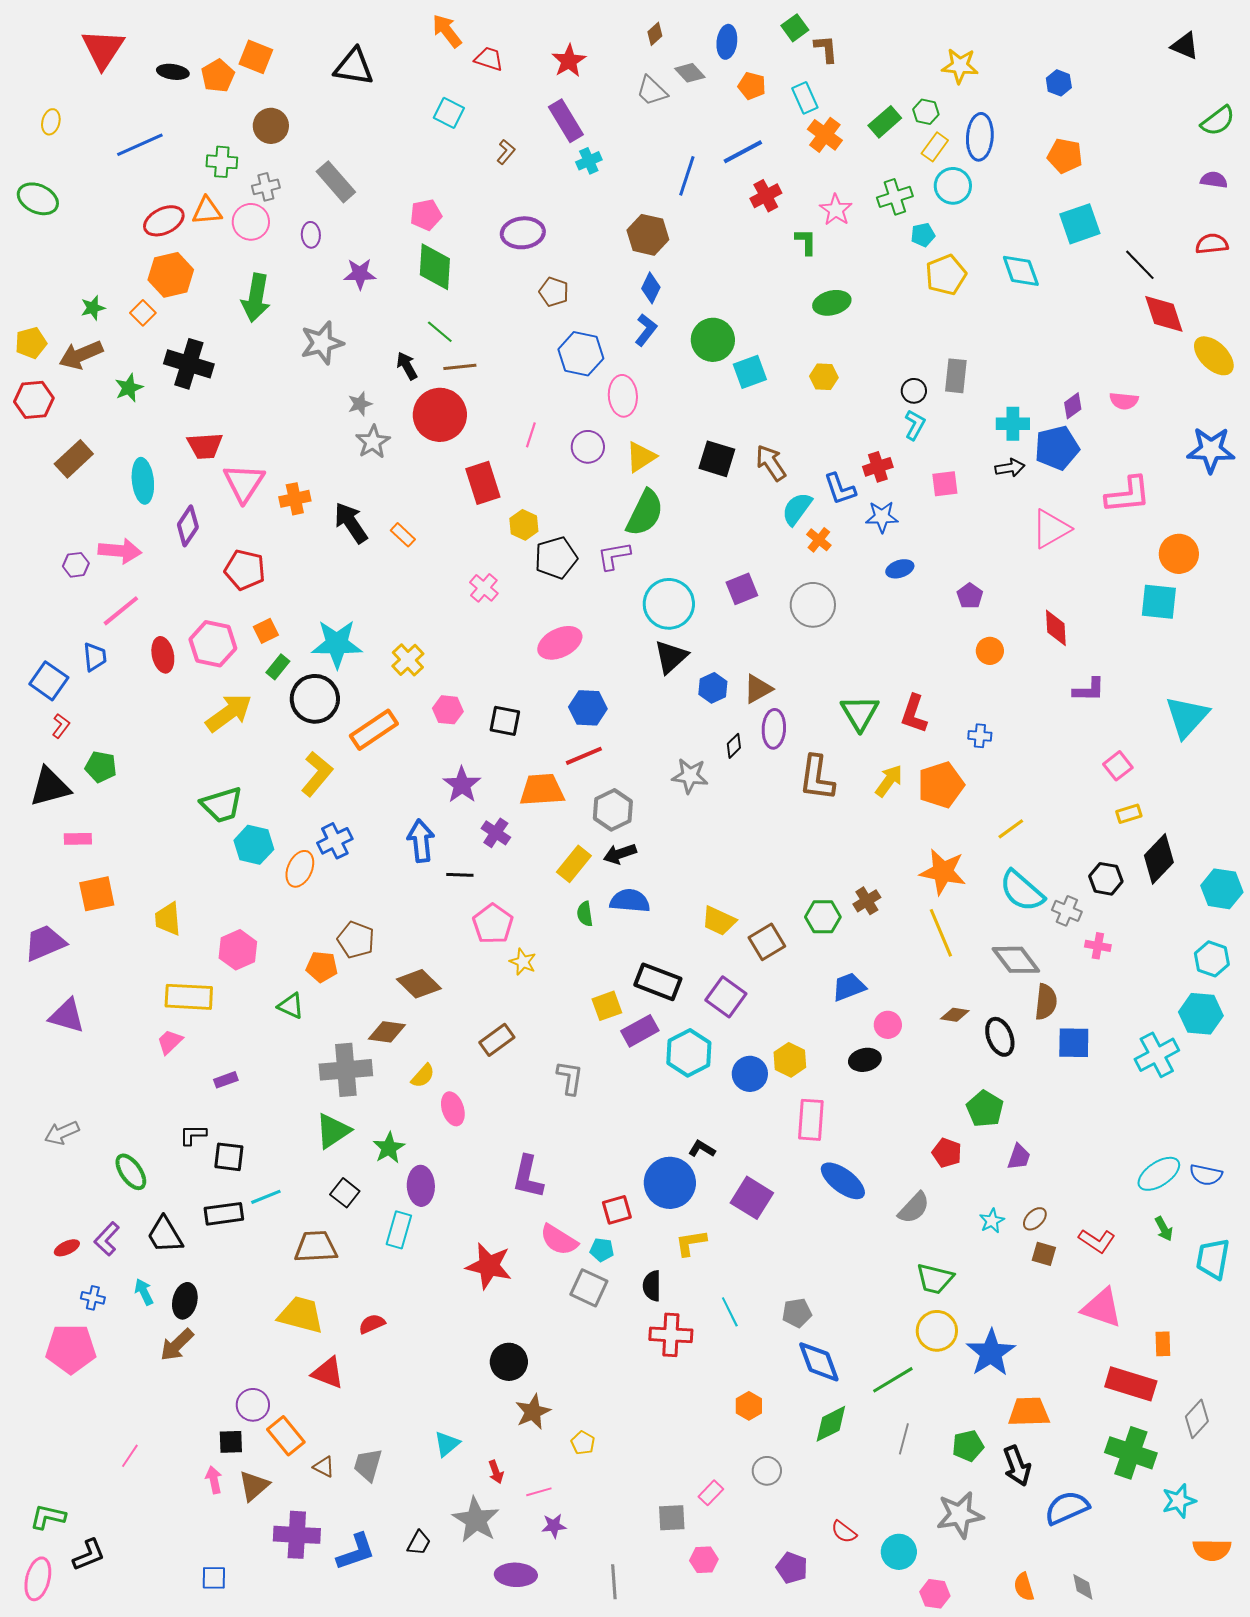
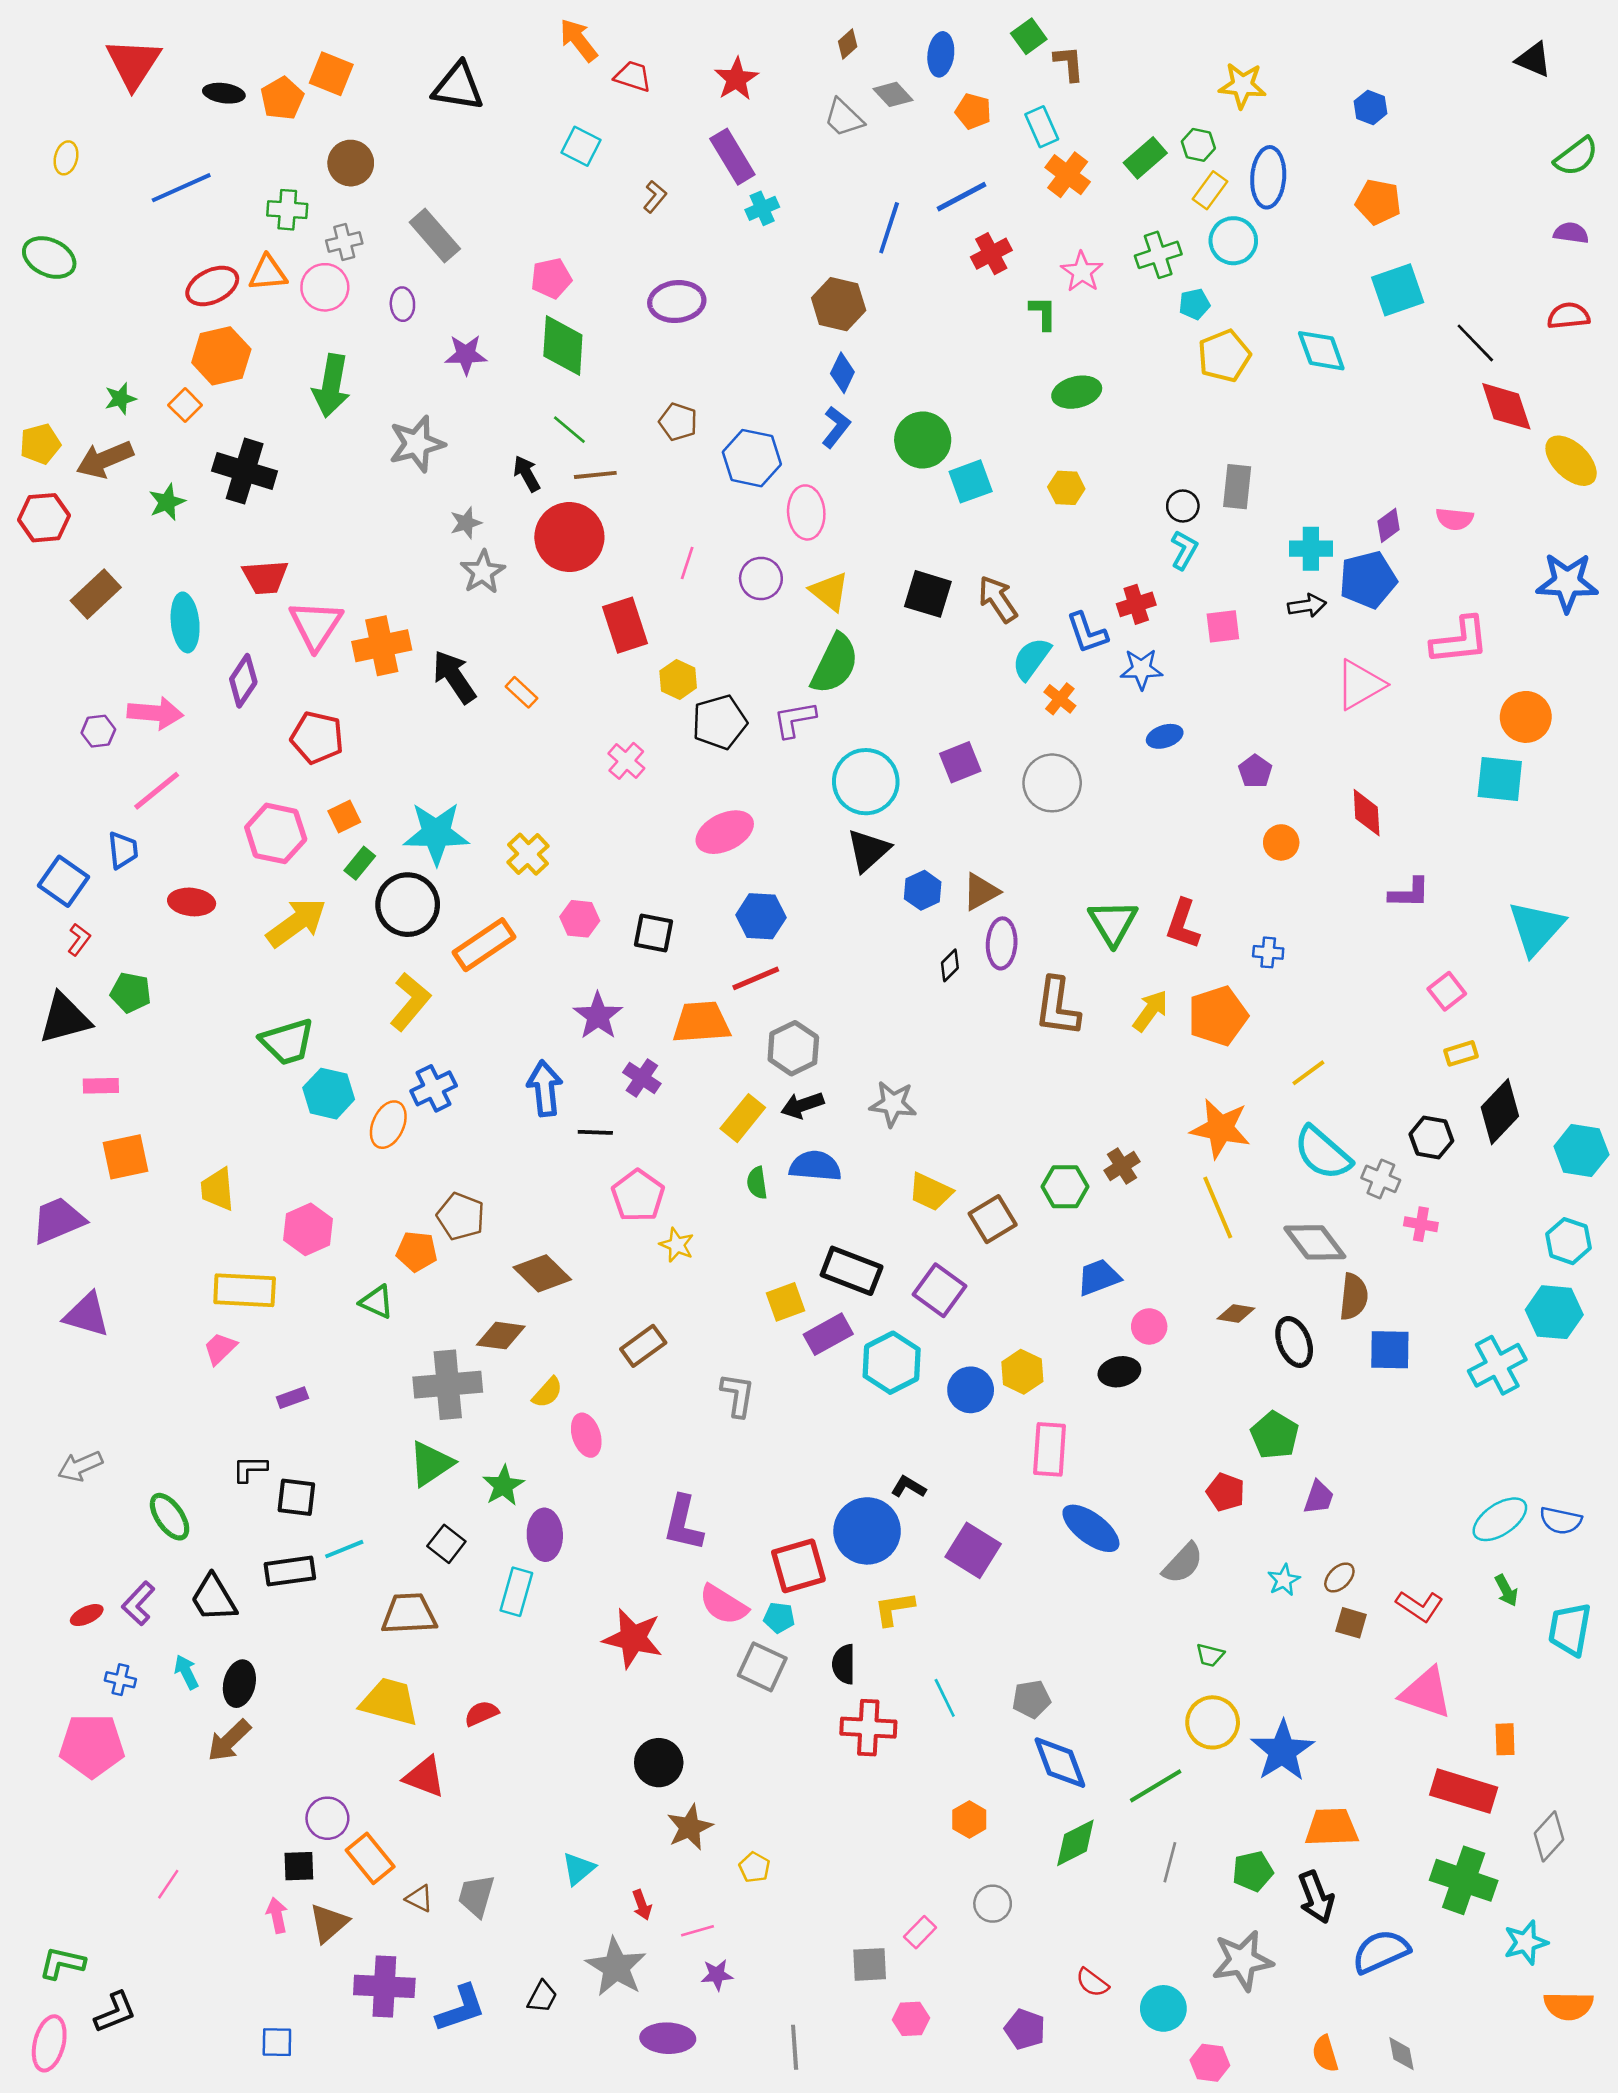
brown pentagon: (554, 292) -> (678, 422), moved
yellow triangle: (641, 457) -> (830, 591), turned -48
orange cross: (295, 499) -> (382, 646), size x1.4
red ellipse: (163, 655) -> (192, 902), moved, turned -72
gray star: (690, 776) -> (893, 1104), moved
red square: (617, 1210) -> (798, 1566), size x1.4
green trapezoid: (935, 1279) -> (1210, 1655), size x0.6

